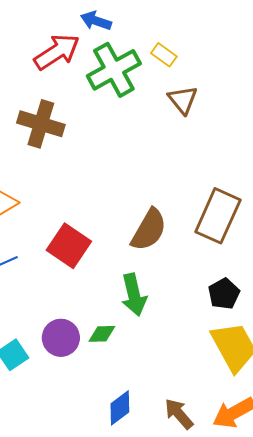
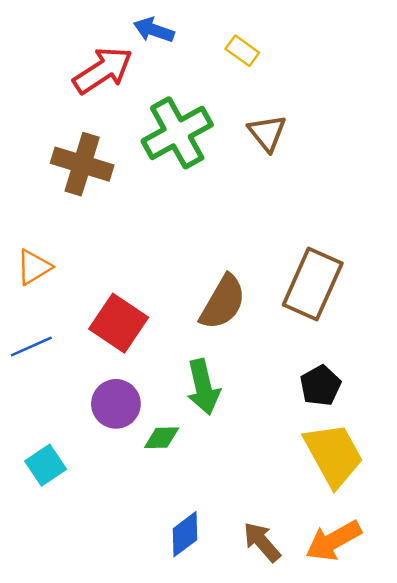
yellow rectangle: (164, 55) -> (242, 51), moved
green cross: (114, 70) -> (177, 133), moved
purple circle: (61, 338) -> (116, 404), moved

